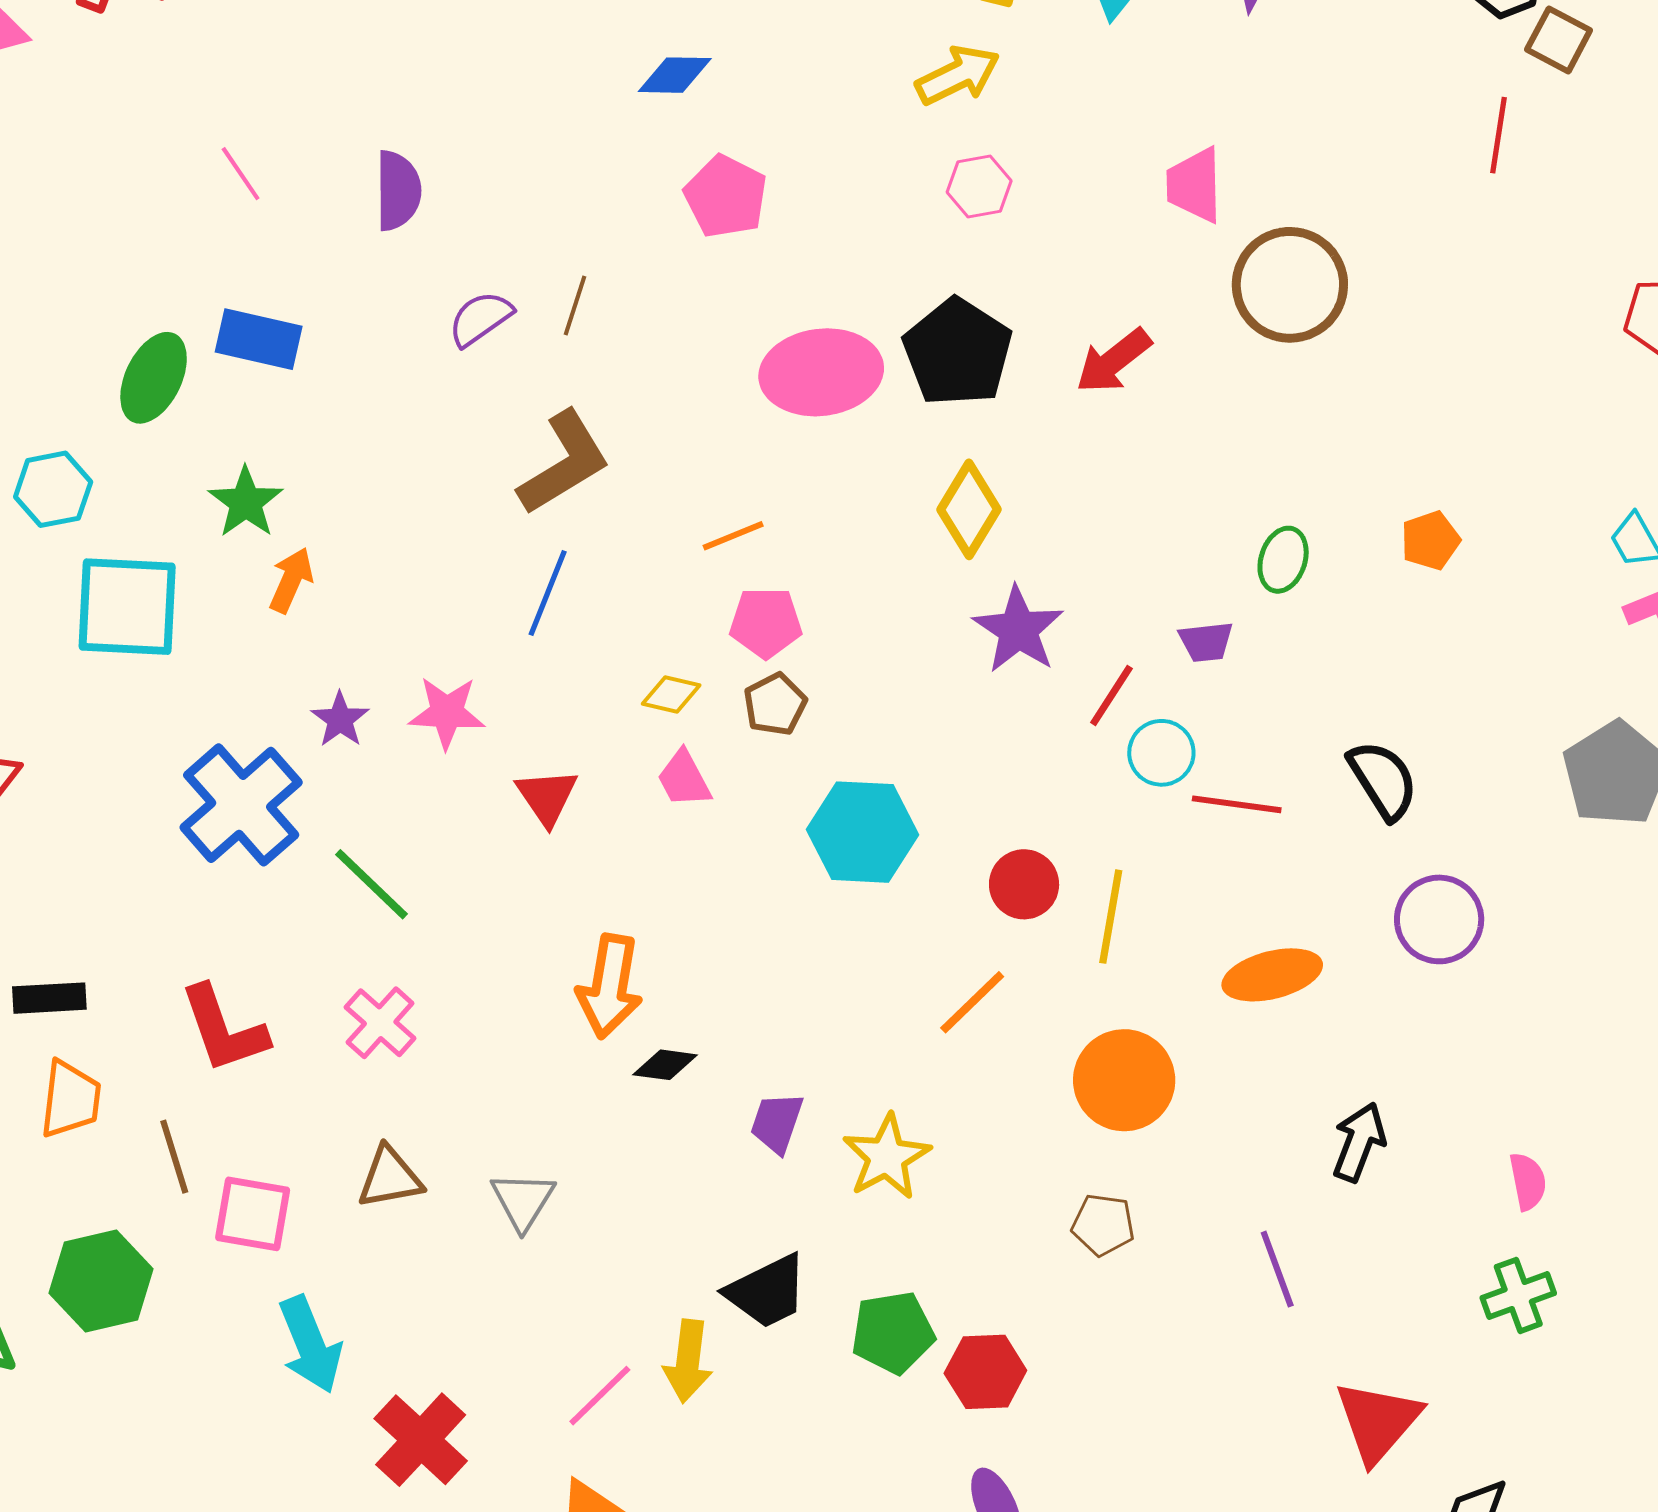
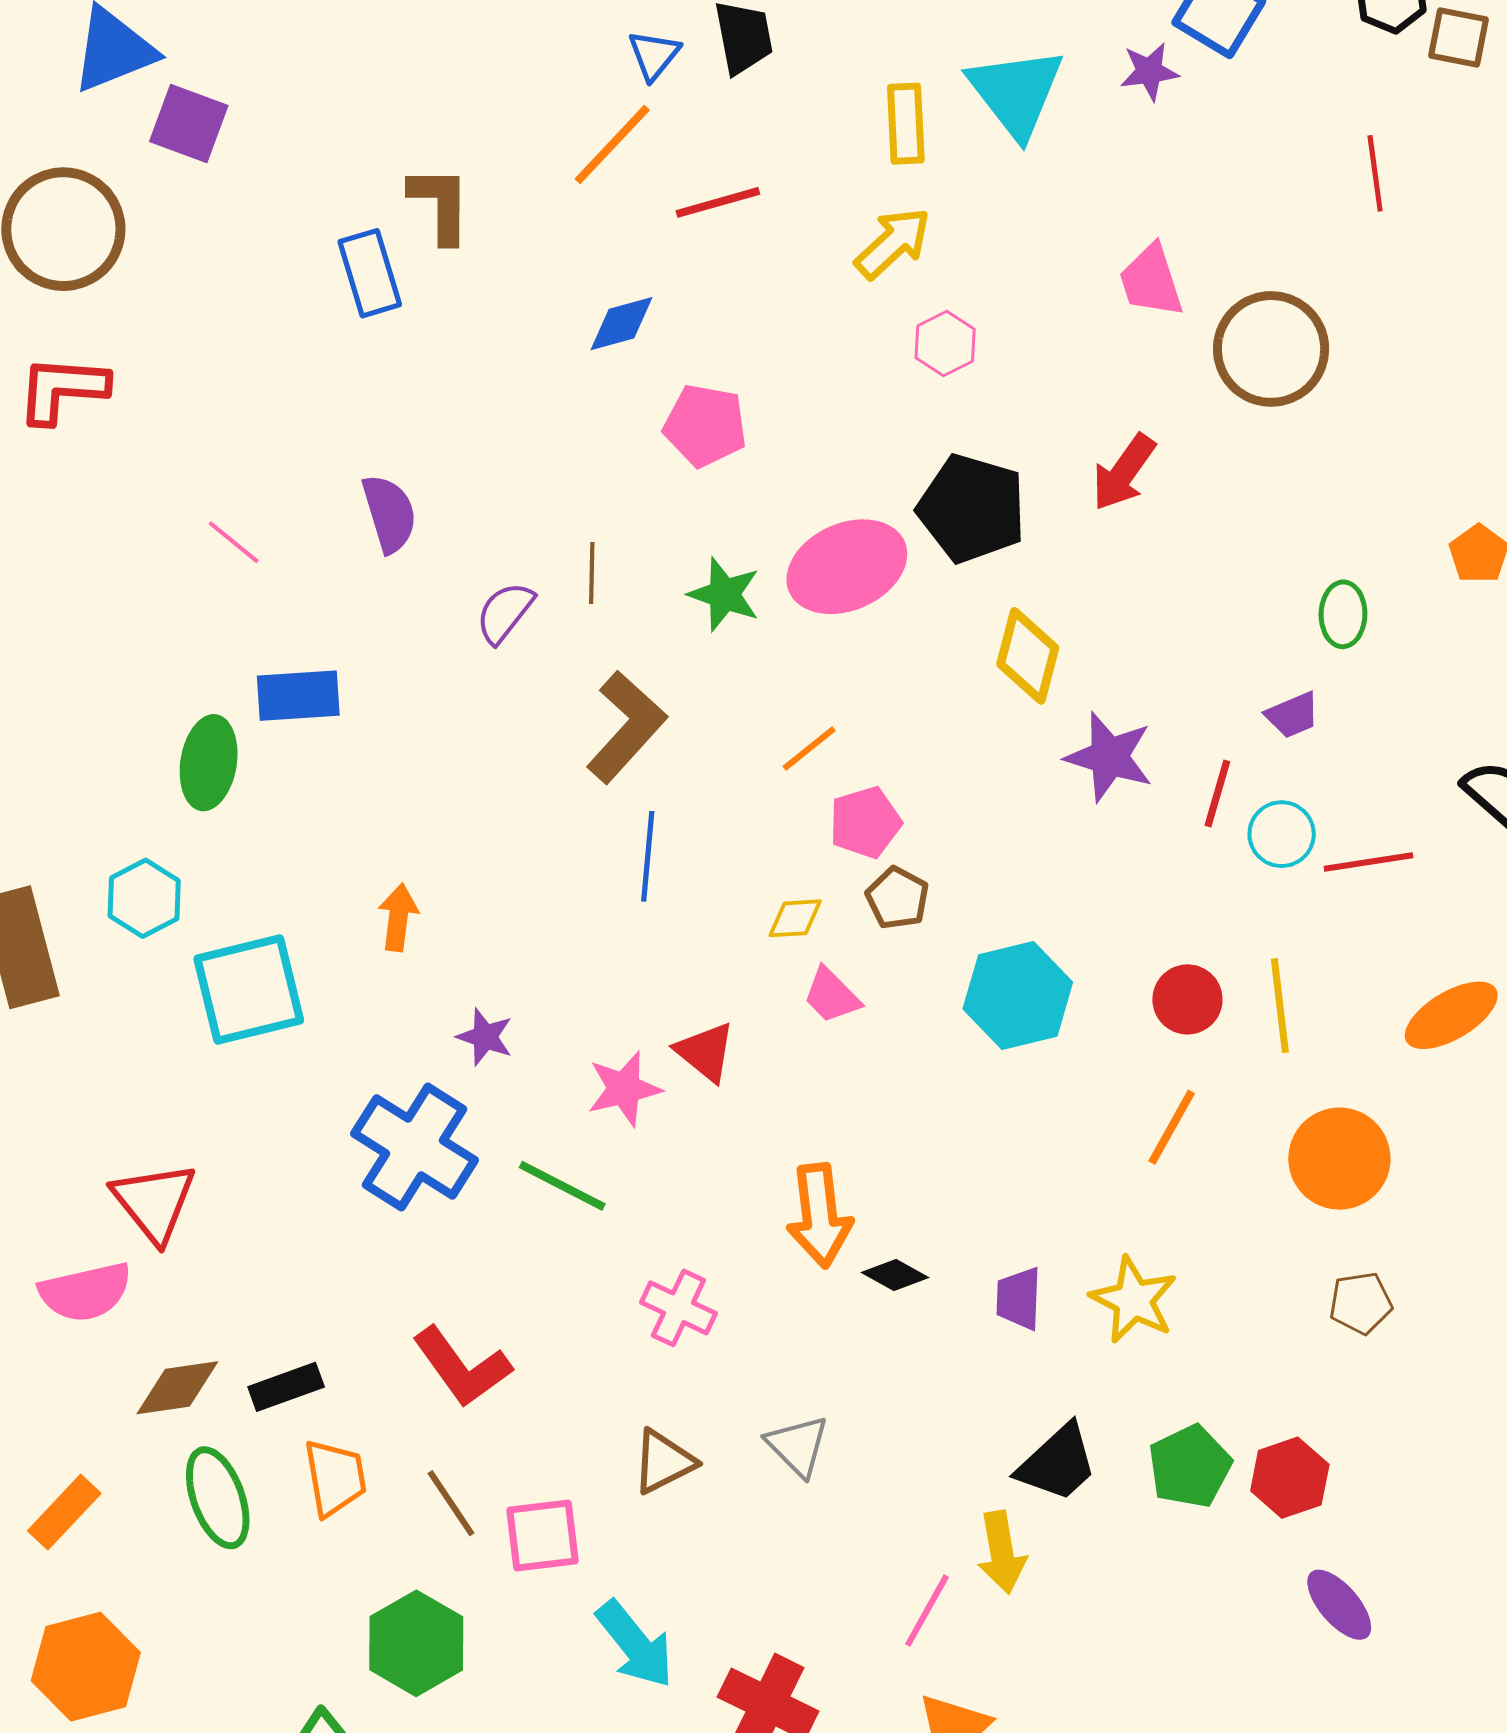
red line: (1498, 135) -> (1375, 173), moved
green star: (246, 502) -> (724, 594), moved
pink star: (447, 713) -> (624, 1089), moved
pink cross: (380, 1023) -> (678, 1308), moved
black diamond: (665, 1065) -> (895, 1275), turned 38

